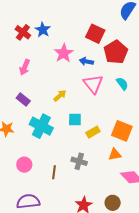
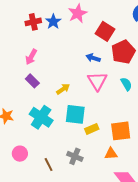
red cross: (23, 32) -> (33, 22), turned 35
pink star: (64, 53) -> (78, 13), moved
purple rectangle: (23, 99) -> (32, 81), moved
cyan square: (75, 119) -> (75, 114), size x1.5
orange square: (122, 131) -> (121, 131), turned -35
brown line: (54, 172) -> (49, 165), turned -40

